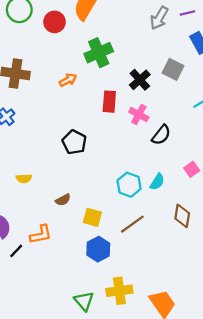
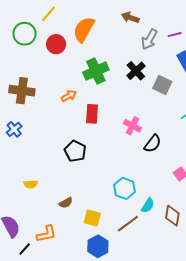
black cross: (140, 80) -> (136, 71), moved
red rectangle: (109, 102) -> (92, 114), moved
cyan semicircle: (157, 182) -> (148, 205), moved

